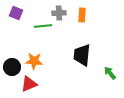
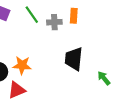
gray cross: (59, 13) -> (54, 22), moved
green line: (43, 26) -> (32, 15), moved, turned 60

